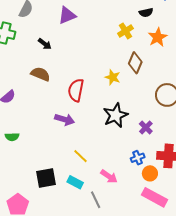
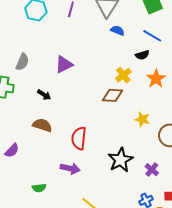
brown diamond: (135, 63) -> (112, 95), moved, turned 75
yellow star: (113, 77) -> (142, 119), moved
green semicircle: (12, 137) -> (39, 188), moved

